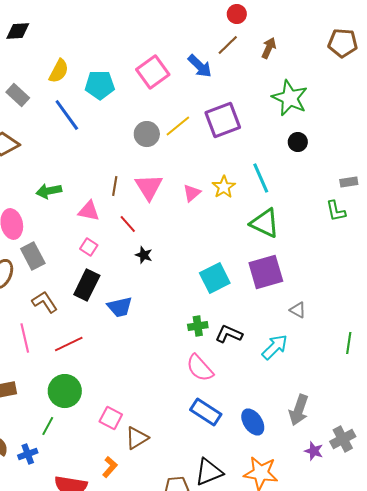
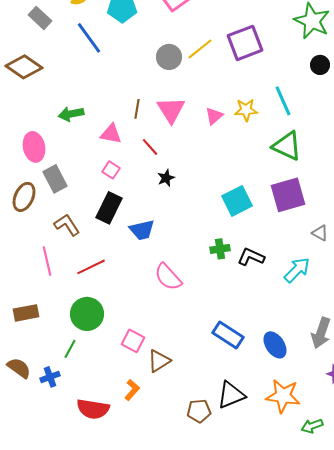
yellow star: (224, 187) -> (246, 110), turned 30
black star: (144, 255) -> (166, 178), turned 30
pink semicircle: (200, 368) -> (168, 277), moved

